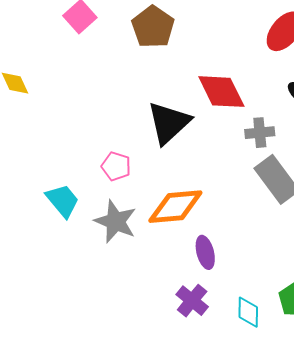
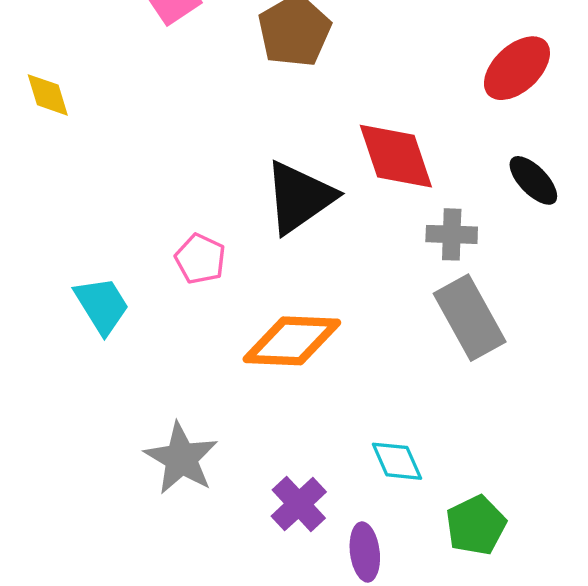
gray star: (115, 221) -> (181, 458), moved
purple ellipse: (205, 252) -> (365, 552), moved
cyan diamond: (248, 312) -> (397, 461), moved, turned -32

